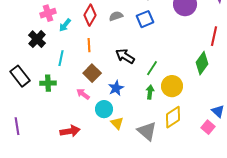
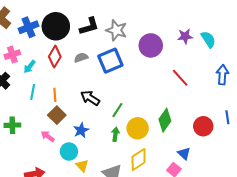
blue square: (145, 19) -> (110, 61), size x1.4
red line: (214, 36) -> (180, 78), turned -54
orange line: (89, 45) -> (55, 95), moved
cyan line: (61, 58) -> (33, 92), moved
green diamond: (202, 63) -> (165, 120), moved

